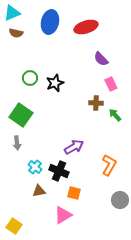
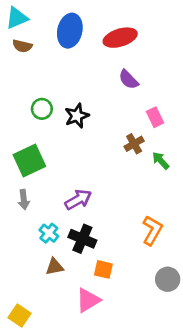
purple semicircle: (101, 59) -> (129, 80), moved
brown cross: (96, 103) -> (134, 144), turned -32
green square: (21, 115) -> (29, 161), turned 30
purple arrow: (74, 147) -> (78, 200), moved

